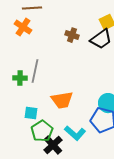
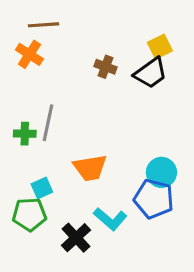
cyan square: (31, 113) -> (42, 188), turned -32
green pentagon: (42, 131) -> (29, 214), moved, turned 30

